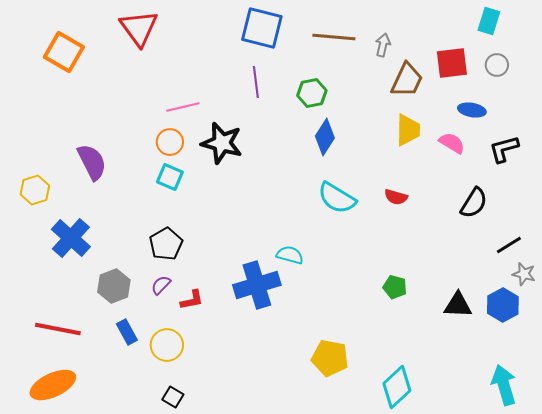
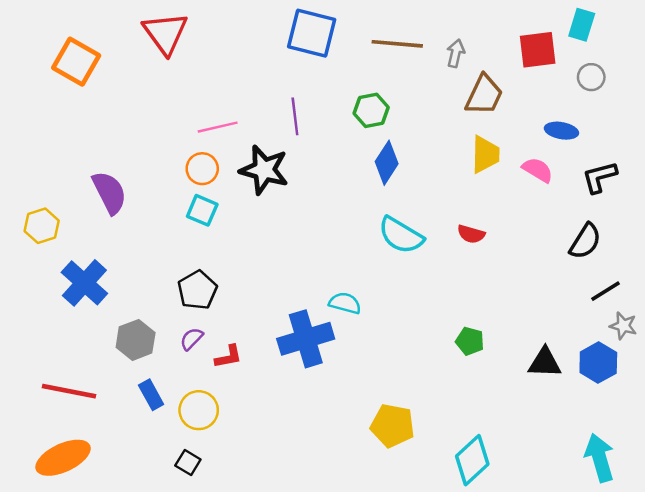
red square: (452, 63) -> (538, 50), moved
purple line: (256, 82) -> (295, 116), moved
black semicircle: (474, 203) -> (585, 241), moved
black square: (173, 397) -> (188, 462), moved

